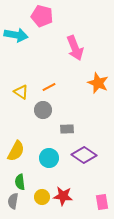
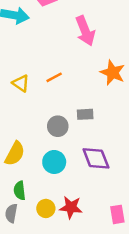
gray circle: (43, 110) -> (58, 126), moved
gray rectangle: (67, 129) -> (85, 114), moved
purple diamond: (84, 155) -> (96, 158), turned 35

